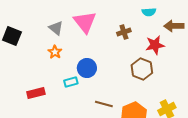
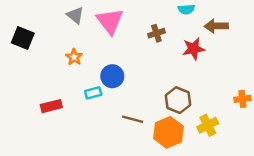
gray triangle: (56, 28) -> (75, 15), moved
brown hexagon: (142, 69) -> (178, 100), moved

